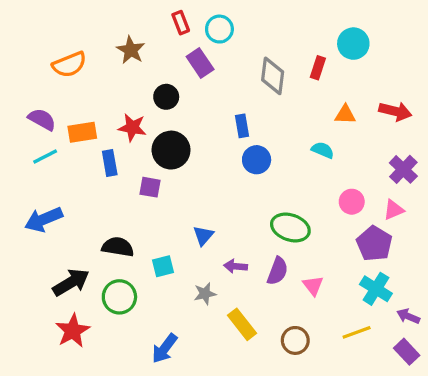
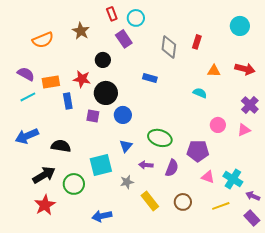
cyan circle: (353, 44) -> (240, 26), moved
blue rectangle: (242, 126) -> (150, 78), turned -64
blue circle: (257, 160) -> (123, 115), moved
green ellipse: (290, 227) -> (160, 138), moved
purple pentagon: (374, 244) -> (198, 151), moved, turned -30
black semicircle: (118, 247) -> (61, 146), moved
cyan square: (163, 266) -> (101, 165), size x1.6
pink triangle: (313, 286) -> (208, 177), moved, turned -32
brown circle: (295, 340) -> (183, 202), moved
blue arrow: (165, 349) -> (102, 216), turned 42

